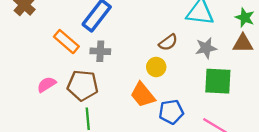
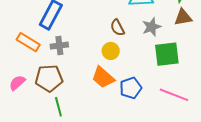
brown semicircle: (168, 42) -> (118, 28), turned 108

